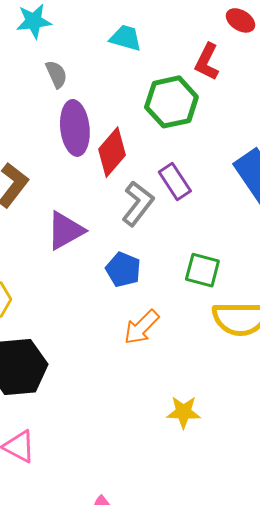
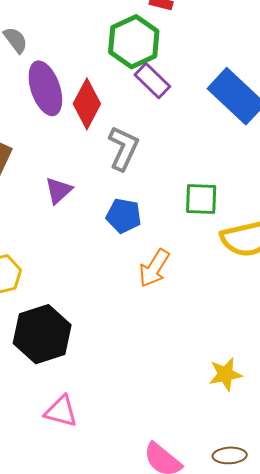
purple rectangle: (175, 182) -> (152, 81), moved
purple triangle: (65, 231) -> (59, 190), size x0.7
yellow star: (184, 412) -> (225, 374), moved

